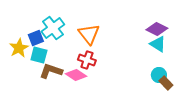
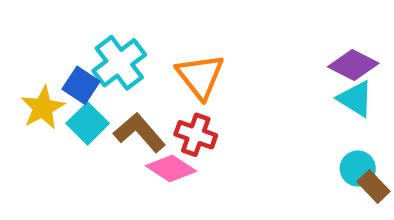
blue square: (36, 38) -> (81, 85), turned -35
cyan square: (39, 55) -> (88, 123), turned 30
brown L-shape: (51, 71) -> (139, 132), moved, turned 30

